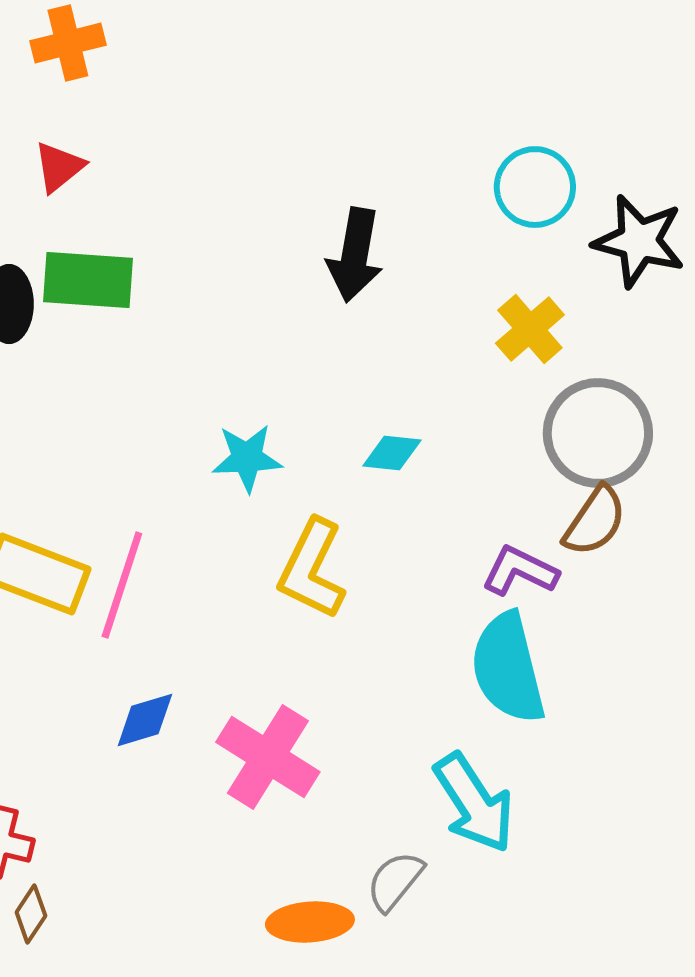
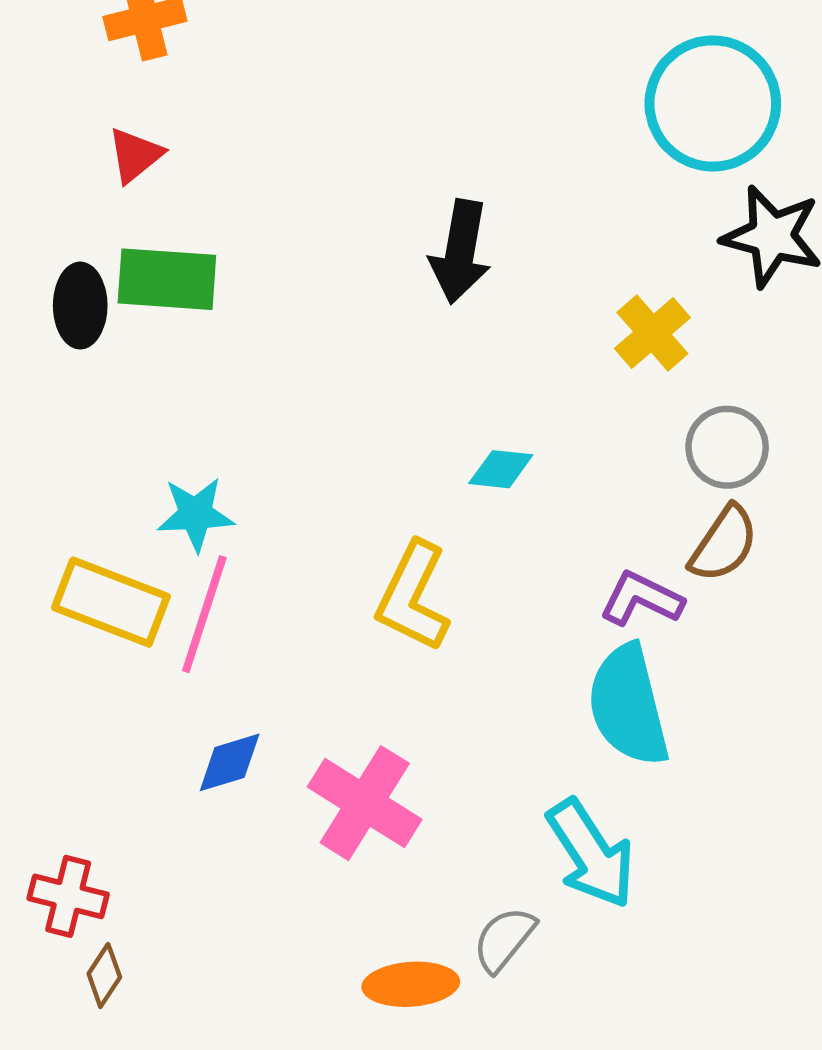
cyan circle: (535, 187) -> (713, 103), moved, size x1.5
gray circle: (598, 433) -> (727, 447), size x0.7
cyan star: (247, 458) -> (196, 514), moved

